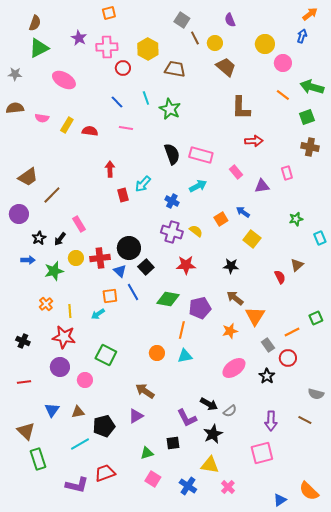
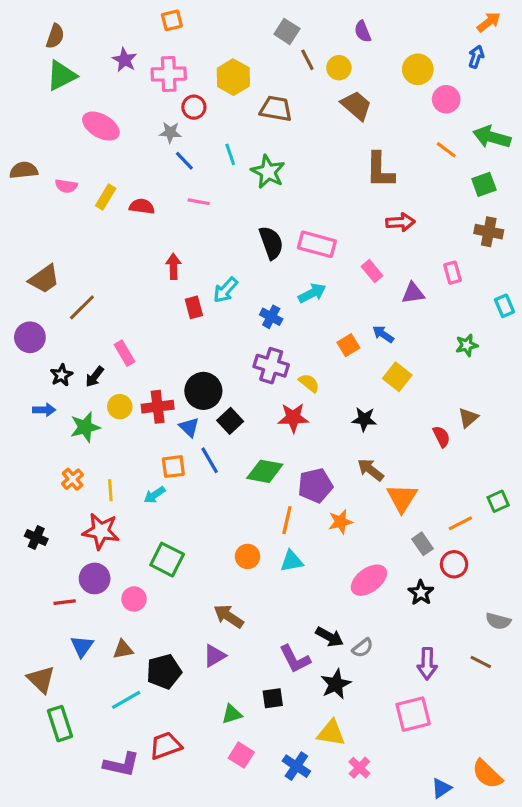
gray star: (15, 74) -> (170, 132), moved
yellow semicircle: (196, 231) -> (309, 383), moved
cyan rectangle: (320, 238) -> (504, 306), moved
orange star: (230, 331) -> (341, 522), moved
red line: (24, 382) -> (65, 602), moved

